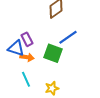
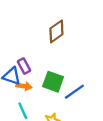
blue line: (68, 37) -> (74, 92), moved

